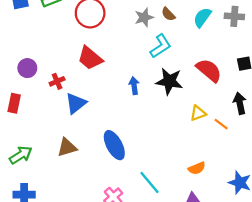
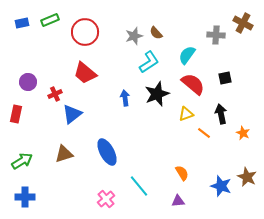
cyan semicircle: (202, 17) -> (187, 55), moved
black star: (169, 81) -> (157, 94), turned -30
yellow triangle: (198, 113) -> (186, 114), moved
orange semicircle: (197, 168) -> (182, 173), turned -98

